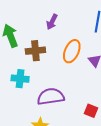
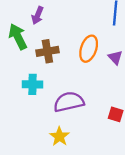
purple arrow: (52, 22) -> (38, 15), moved

